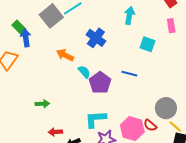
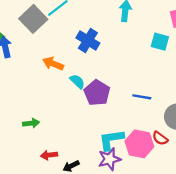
cyan square: (147, 44) -> (160, 42), moved
blue line: (129, 74) -> (142, 97), moved
cyan L-shape: (96, 119) -> (111, 140), moved

